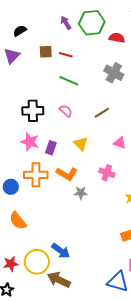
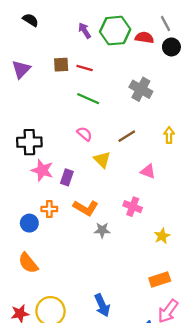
black semicircle: (20, 31) -> (31, 20), moved, turned 64
red semicircle: (117, 38) -> (144, 38), moved
black cross: (33, 111) -> (29, 142), moved
yellow triangle: (81, 144) -> (102, 160), moved
orange cross: (36, 175) -> (49, 209), size x0.6
blue circle: (11, 187) -> (29, 223), moved
blue arrow: (61, 251) -> (102, 305), moved, turned 30

